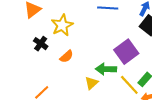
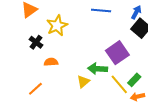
orange semicircle: (66, 56) -> (51, 62), moved, turned -144

